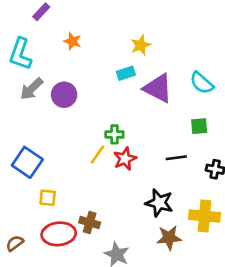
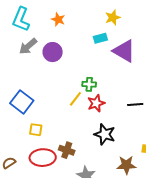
orange star: (72, 41) -> (58, 19), moved
black star: (159, 203) -> (105, 134), moved

